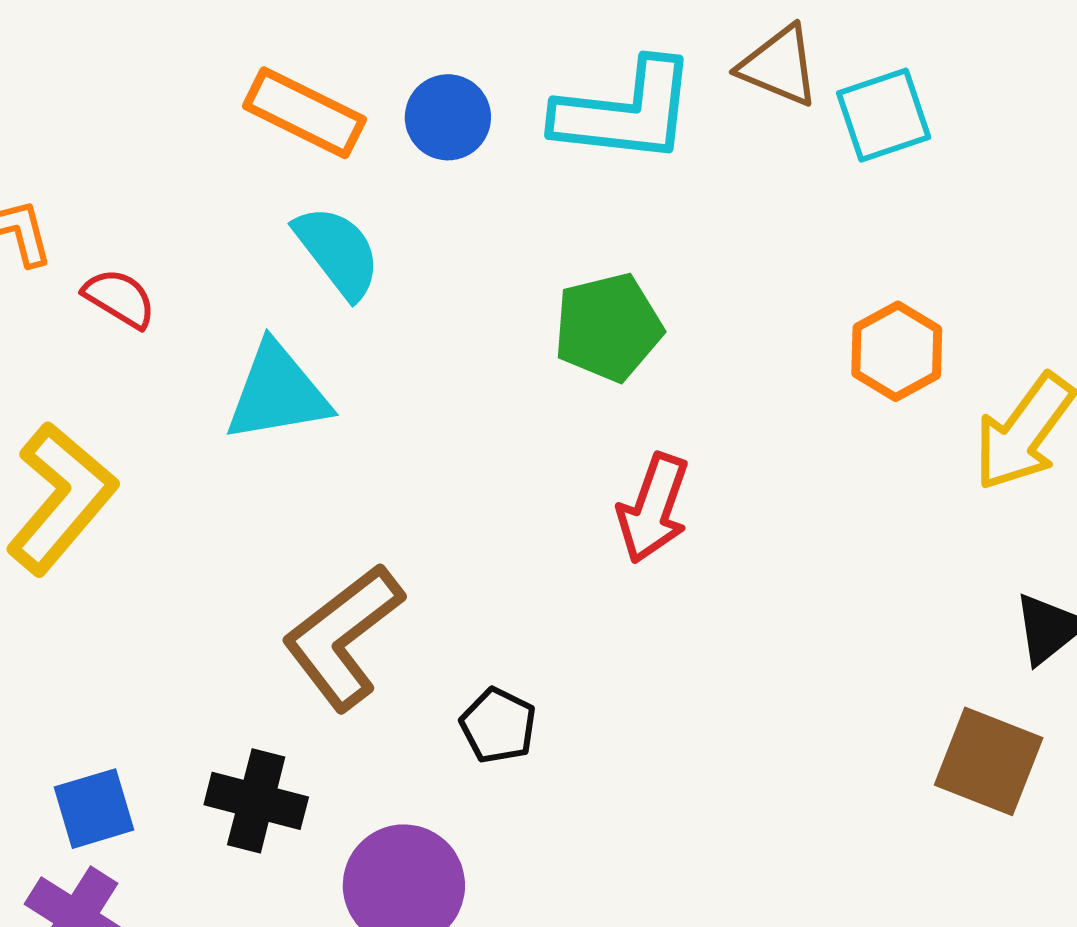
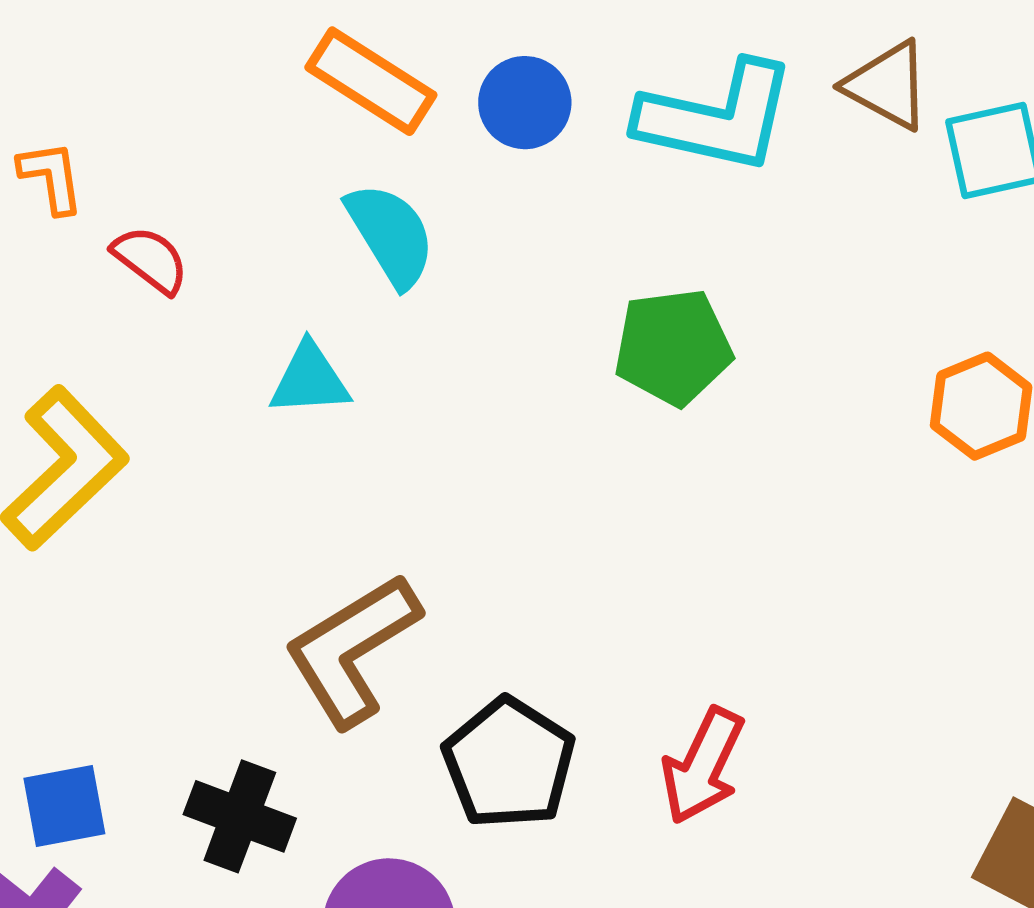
cyan triangle: (277, 393) -> (310, 379), size x0.7
red arrow: (653, 508) -> (703, 766), moved
black pentagon: (498, 726) -> (509, 763), size x1.6

